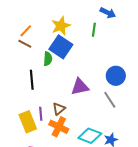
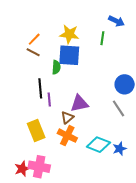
yellow star: (61, 26) -> (69, 34), turned 30
blue square: (61, 47) -> (69, 55), turned -30
purple triangle: (80, 87) -> (79, 103), moved
purple line: (41, 114) -> (49, 99), moved

